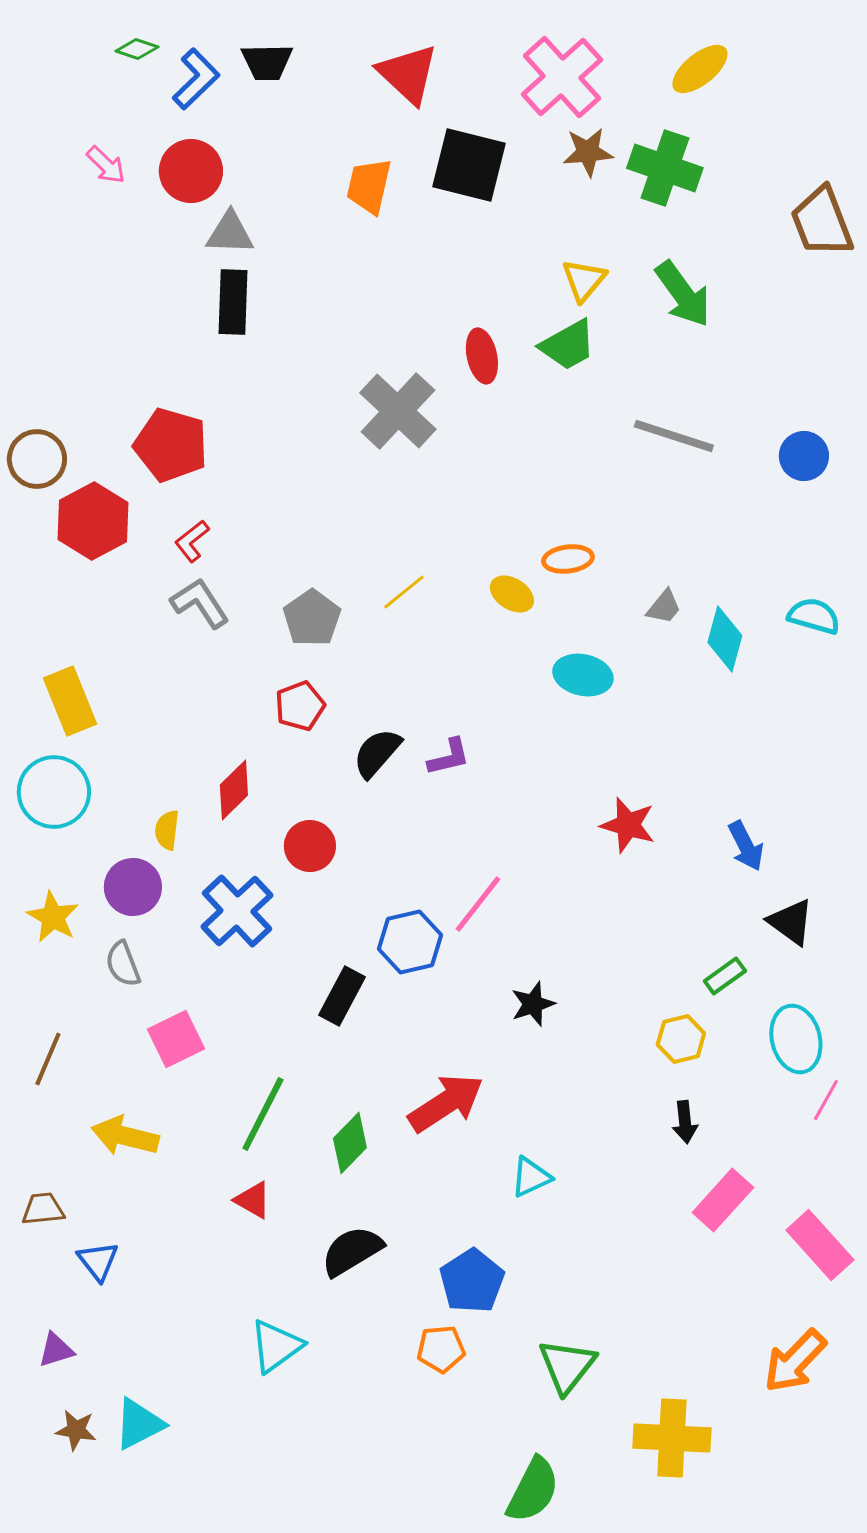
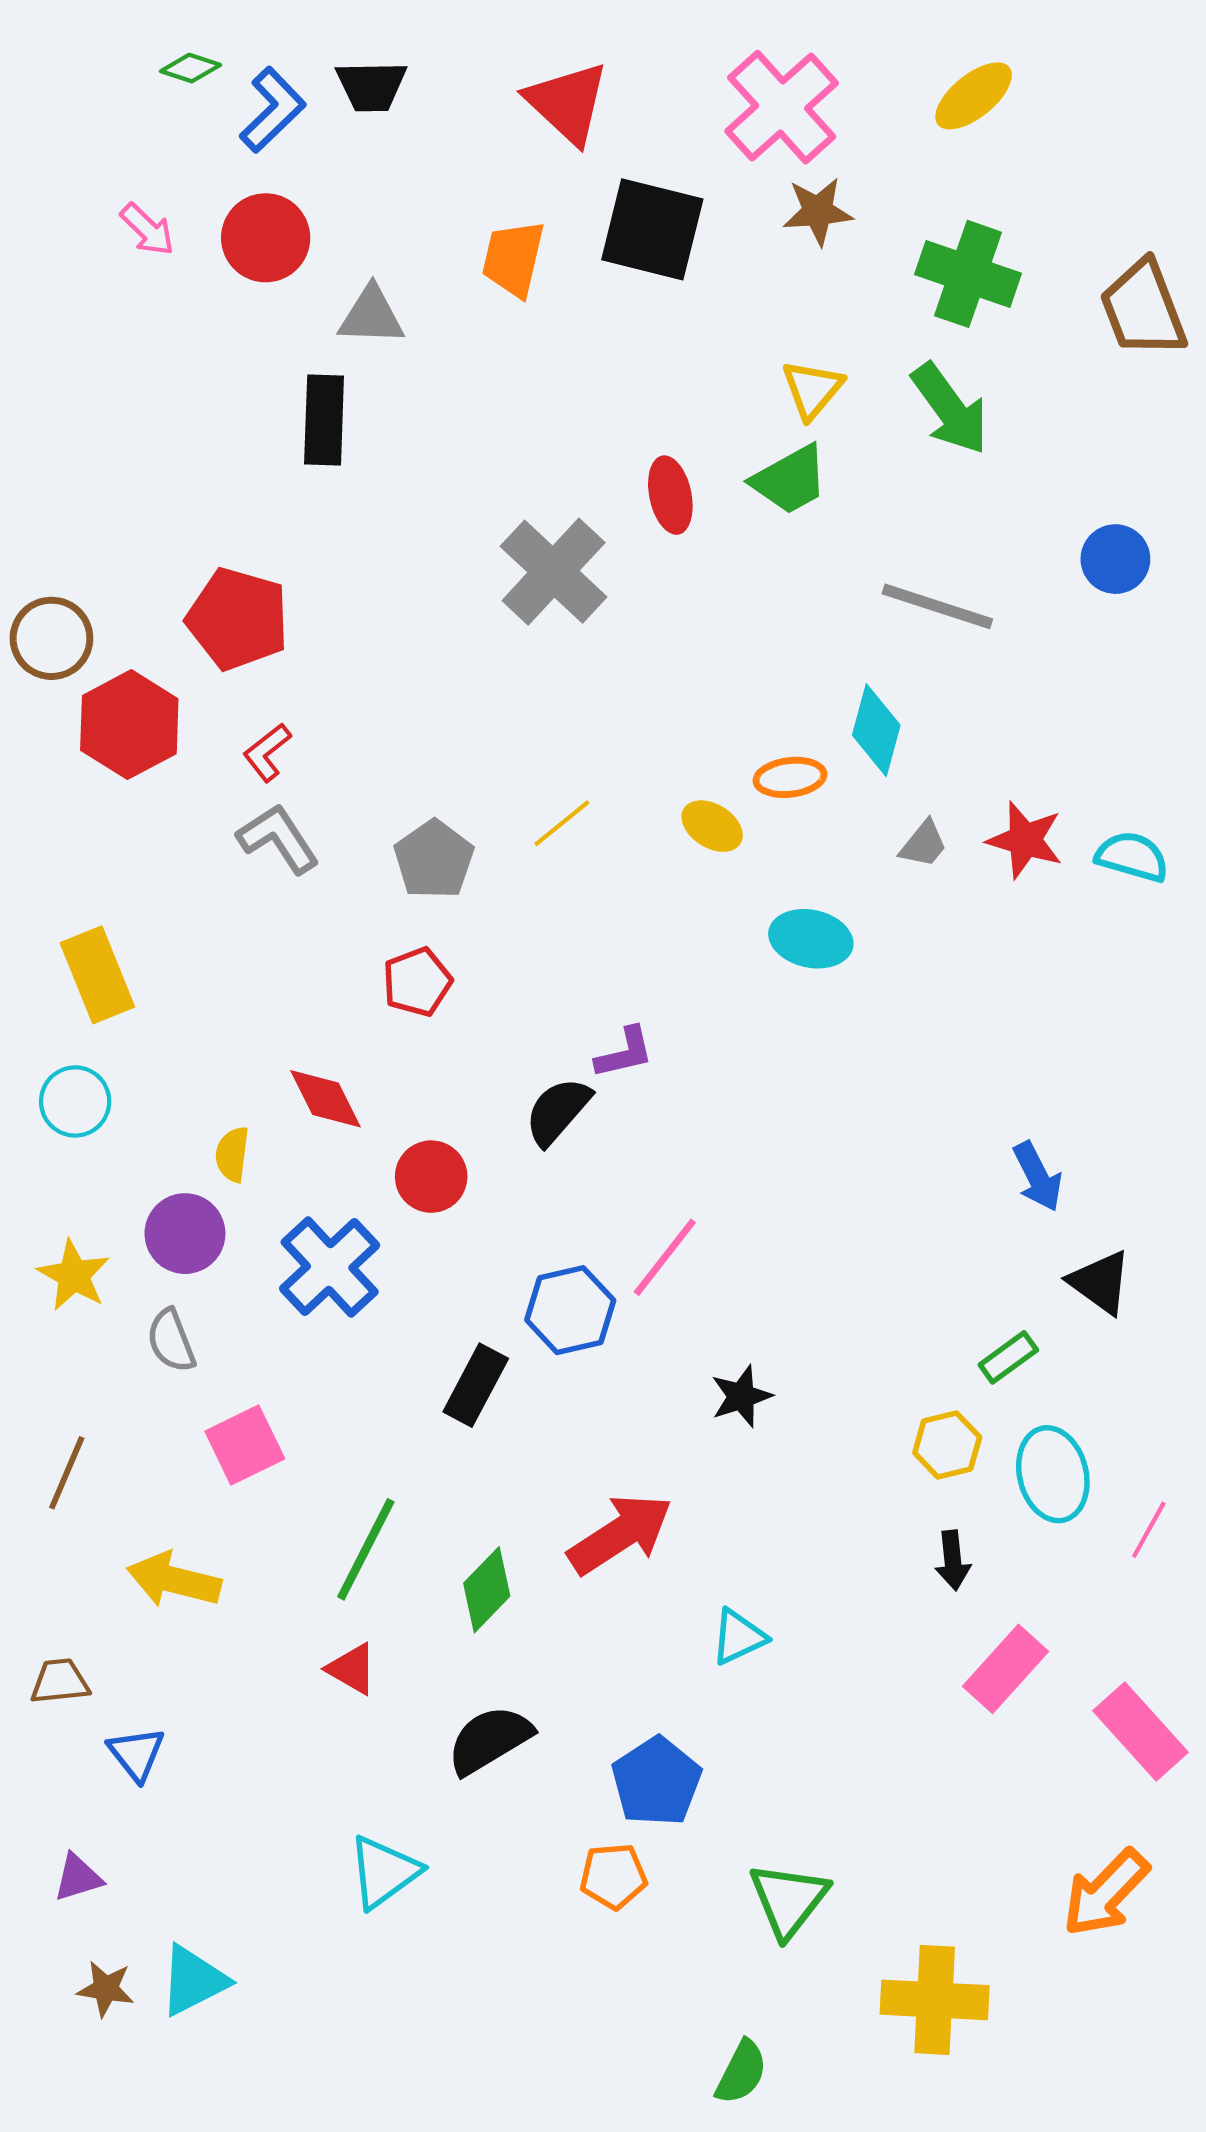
green cross: (665, 168) -> (968, 274), moved
gray triangle: (230, 233) -> (371, 316), moved
blue circle: (804, 456) -> (1115, 559), moved
cyan diamond: (725, 639) -> (876, 730), moved
black semicircle: (377, 753) -> (558, 1111), moved
red diamond: (234, 790) -> (325, 1099), turned -72
cyan circle: (54, 792) -> (75, 1101), size x0.7
red star: (628, 825) -> (1025, 840), moved
cyan ellipse: (796, 1039) -> (1053, 1474), moved
green semicircle: (533, 1490) -> (741, 2072), size x0.7

